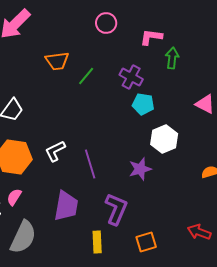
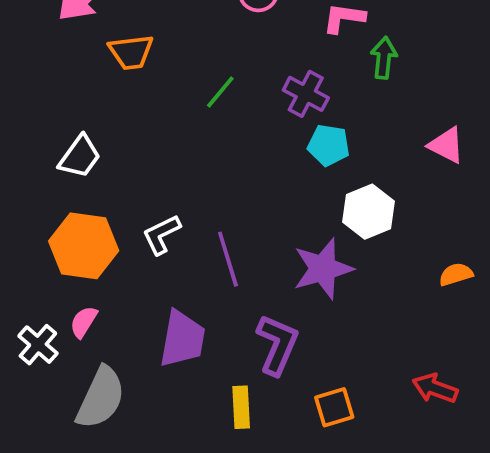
orange trapezoid: (57, 61) -> (131, 52), moved
purple star: (140, 169) -> (323, 269), size x1.4

